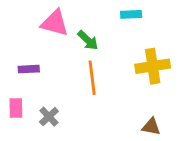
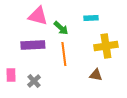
cyan rectangle: (131, 14) -> (91, 18), moved
purple rectangle: (29, 69) -> (33, 45), moved, size x1.6
brown triangle: (151, 127) -> (96, 75), moved

